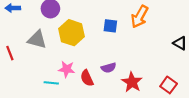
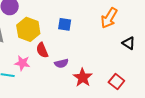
orange arrow: (140, 17) -> (109, 18), moved
red semicircle: (87, 78) -> (42, 50), moved

